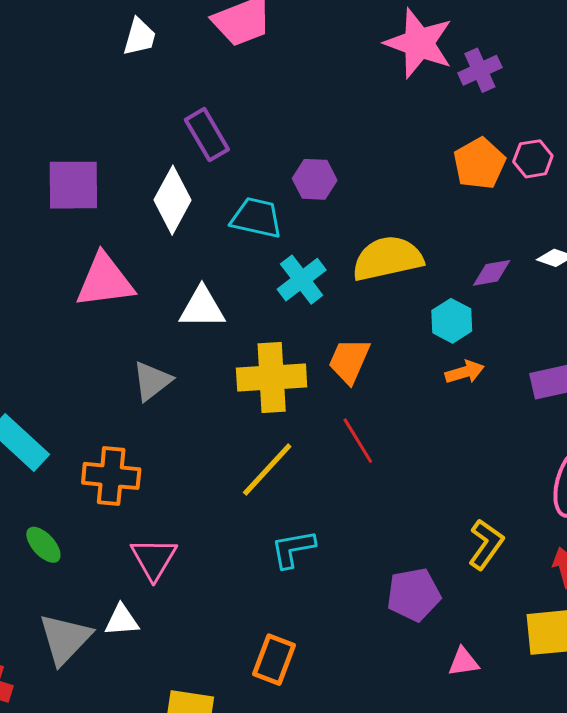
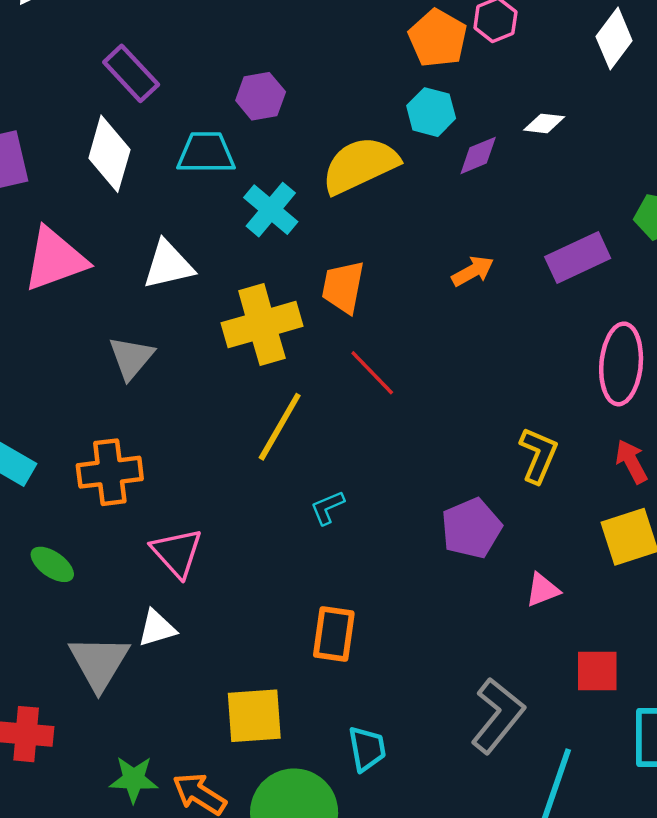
cyan hexagon: (452, 321) -> (431, 112), moved
cyan L-shape: (293, 549) -> (327, 508), size x0.7

